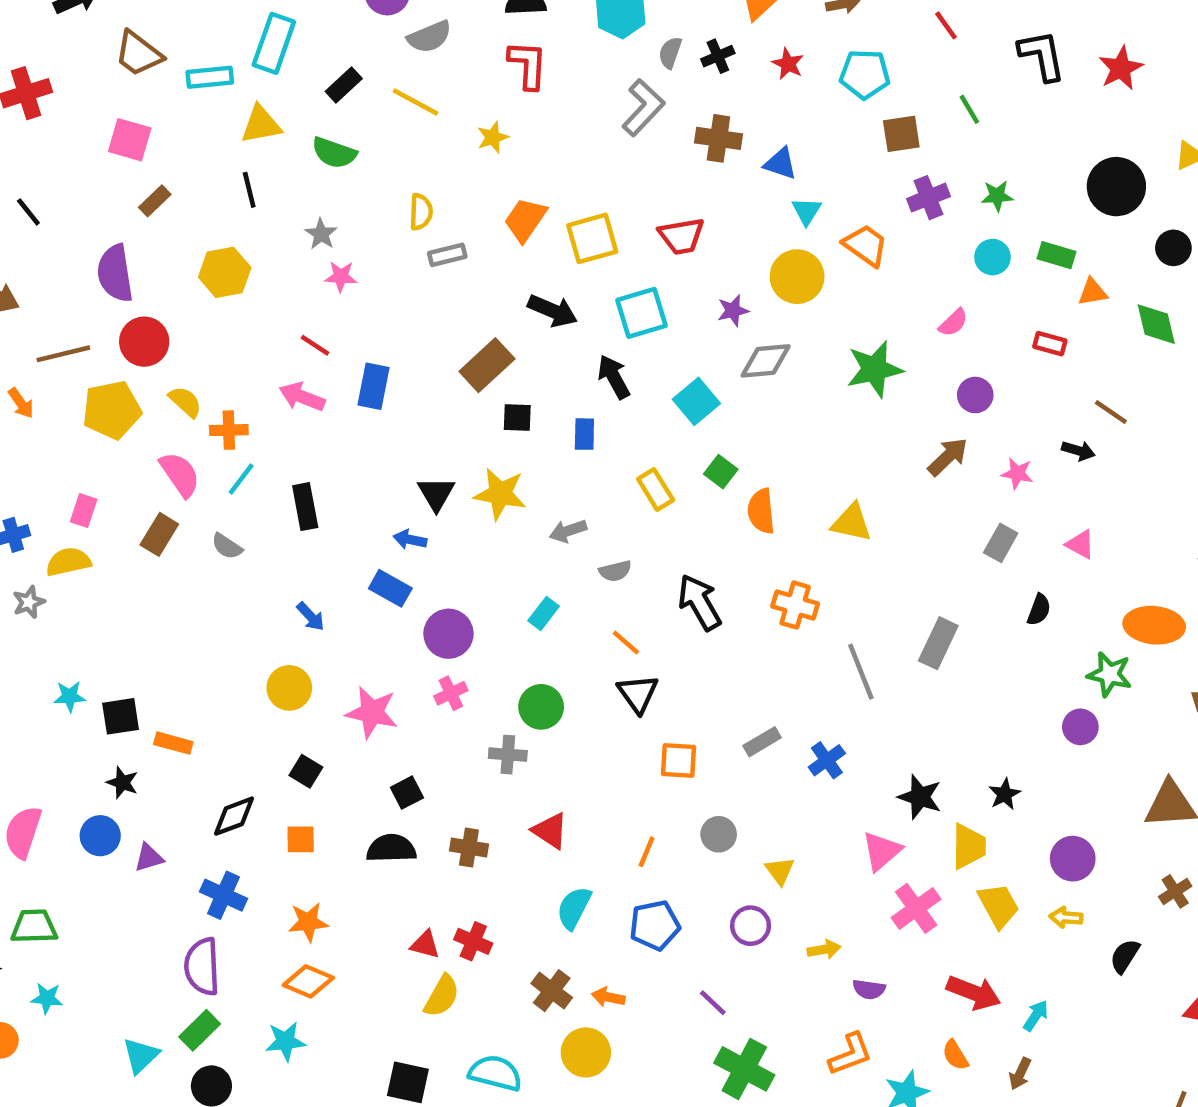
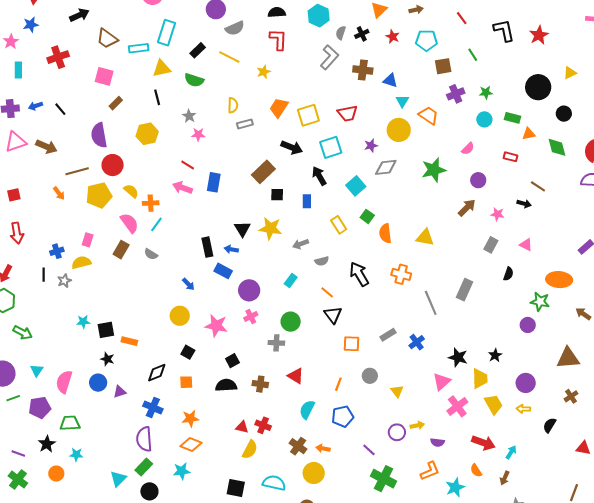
black rectangle: (305, 507) -> (207, 247), moved
purple circle: (751, 926) -> (397, 432), moved

